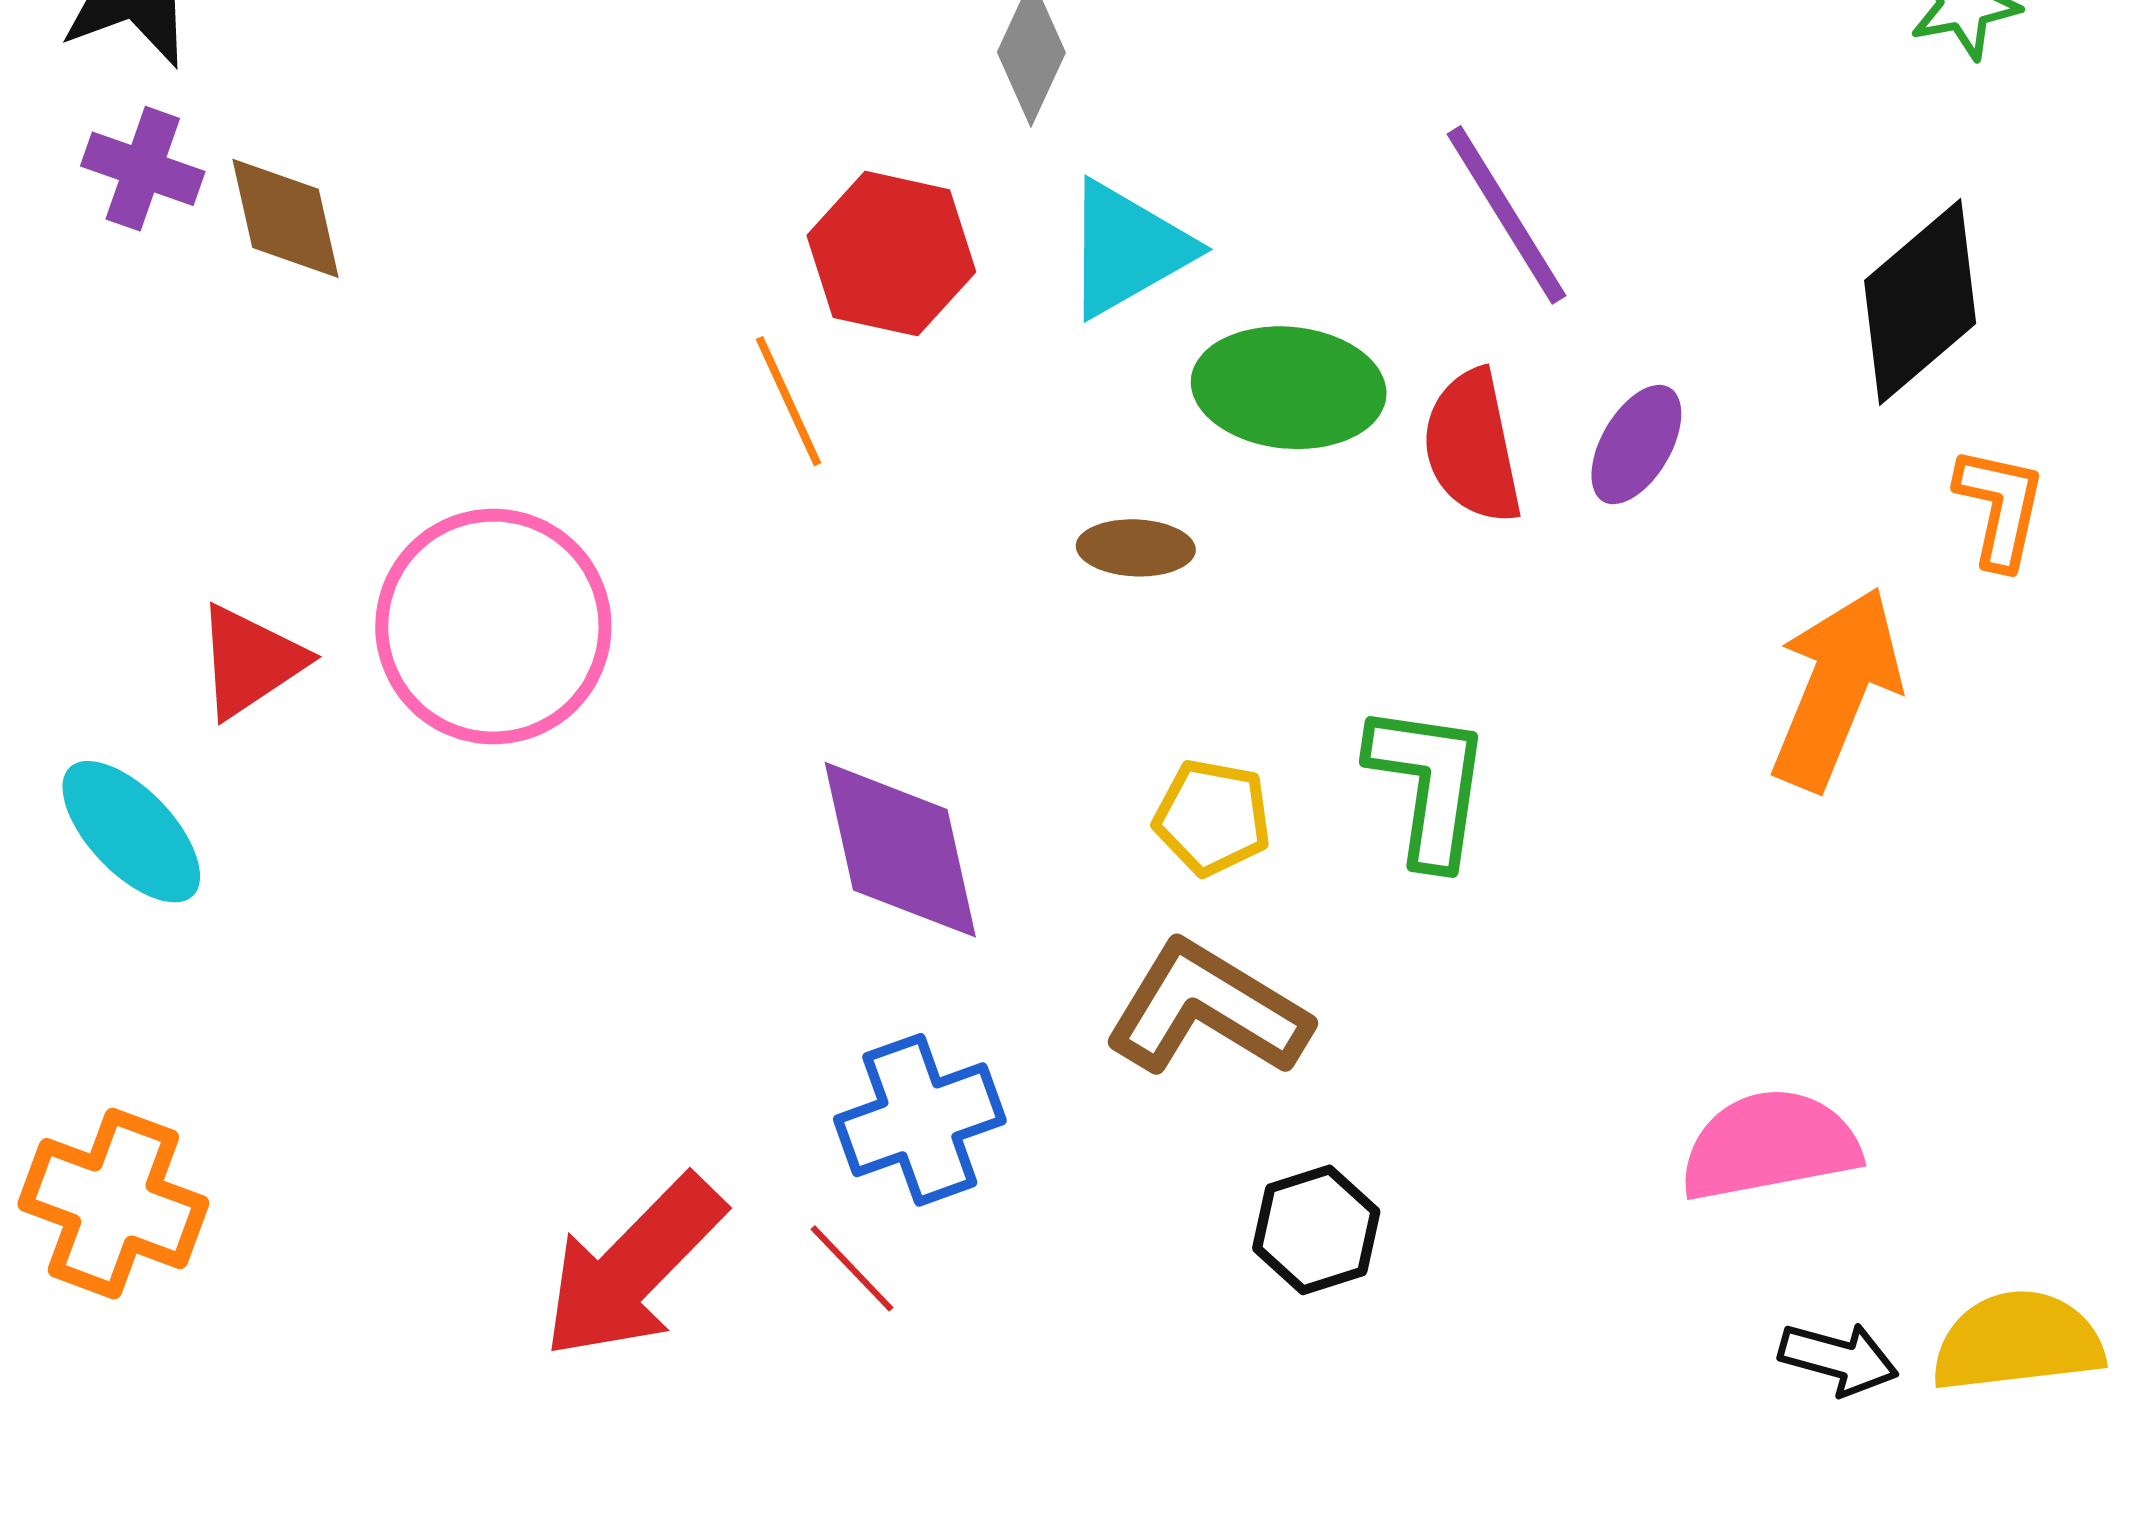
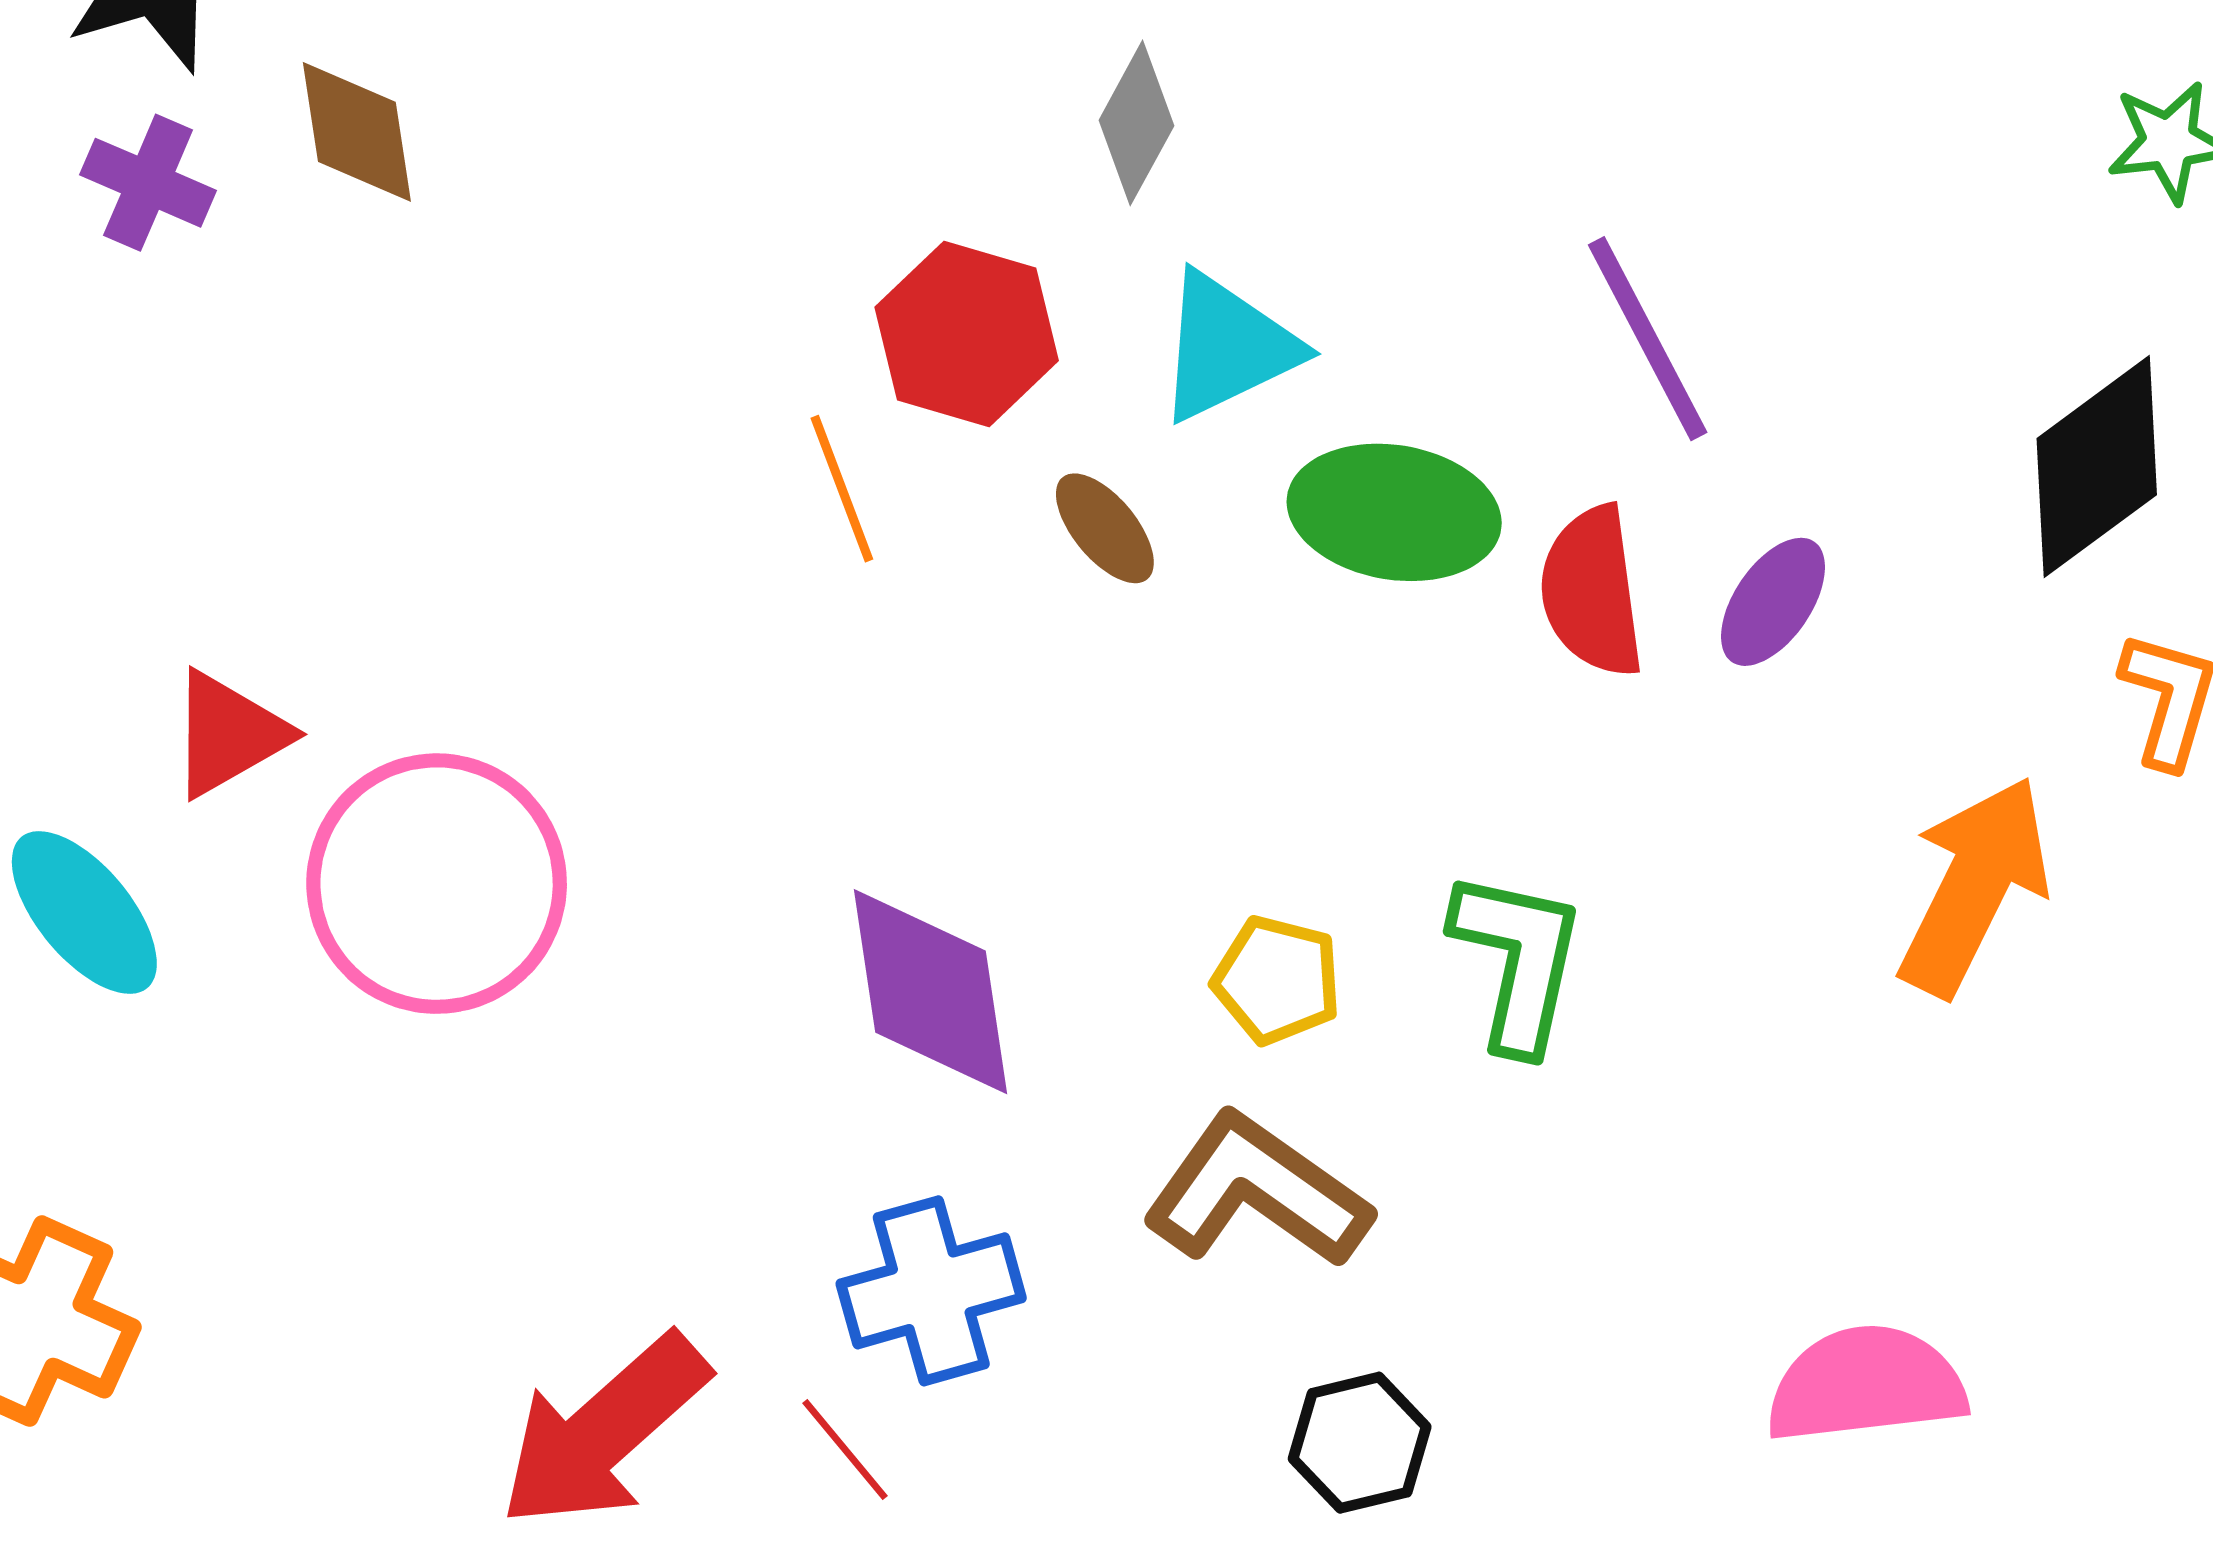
brown diamond: (285, 218) -> (357, 132), moved
brown ellipse: (1136, 548) -> (1105, 528), moved, turned 44
pink circle: (493, 627) -> (437, 884), moved

